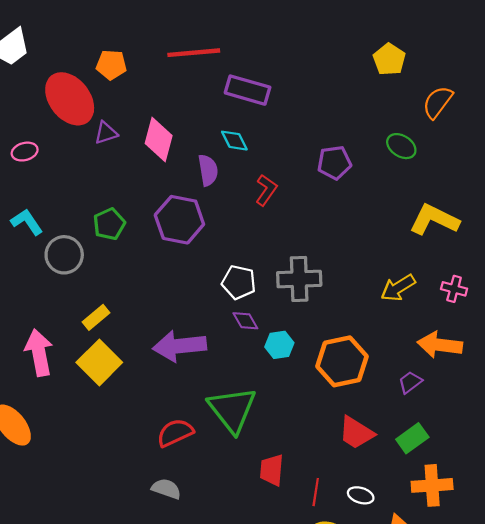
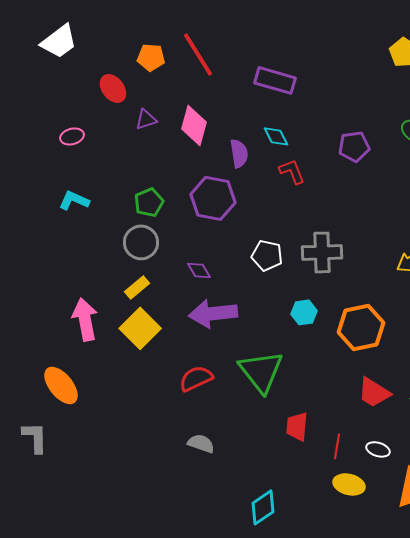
red line: (194, 53) -> (198, 54), moved, turned 63
red ellipse: (70, 99) -> (113, 88), size x0.6
cyan diamond: (234, 141) -> (276, 136), moved
red L-shape: (266, 190) -> (292, 171), turned -56
cyan L-shape: (27, 222) -> (74, 200), turned -32
gray circle: (64, 255) -> (141, 242), moved
purple diamond: (245, 321) -> (199, 270), moved
red semicircle: (175, 433) -> (196, 378), moved

